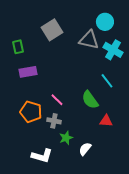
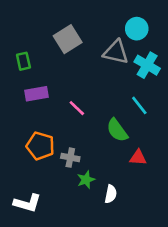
pink line: (57, 100) -> (77, 108), moved
white semicircle: (85, 149) -> (111, 194), turned 152
white L-shape: (42, 156) -> (27, 203), moved

